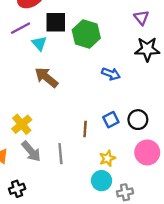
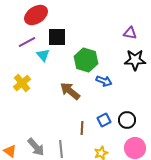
purple triangle: (141, 18) -> (130, 33), turned -40
green hexagon: (86, 34) -> (86, 60), moved
brown arrow: (46, 77) -> (70, 91), moved
yellow cross: (22, 124) -> (22, 83), moved

